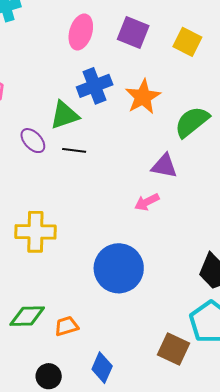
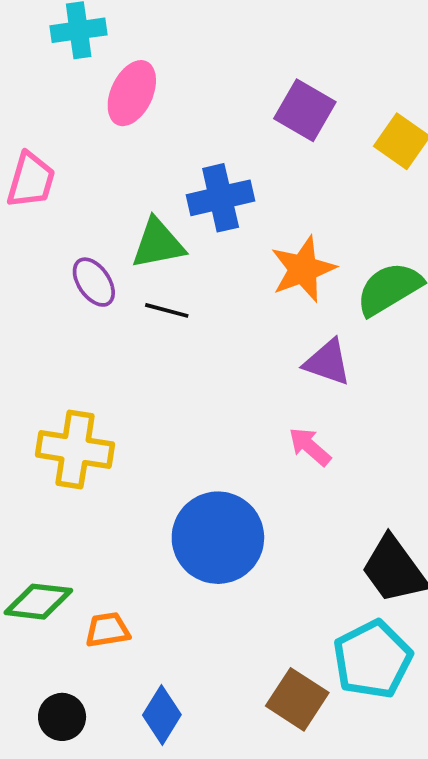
pink ellipse: (81, 32) -> (132, 93), moved
orange star: (143, 97) -> (303, 269), moved
pink arrow: (147, 202) -> (310, 447), moved, turned 60

